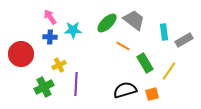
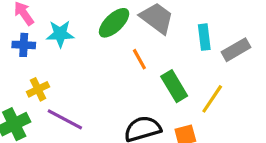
orange line: (123, 46) -> (139, 59), turned 32
purple line: (76, 84) -> (65, 119), turned -65

